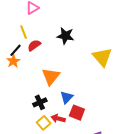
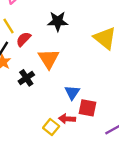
orange triangle: (51, 76) -> (49, 59), moved
black cross: (40, 102) -> (26, 78), moved

